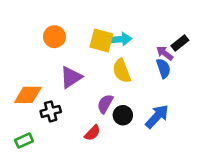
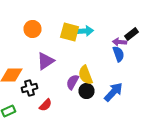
purple arrow: (165, 53) -> (120, 42), turned -32
yellow semicircle: (122, 71) -> (86, 75), moved
red semicircle: (92, 133) -> (46, 105), moved

